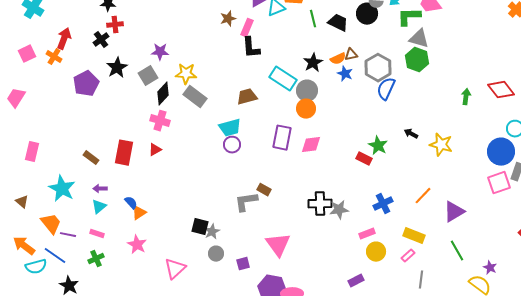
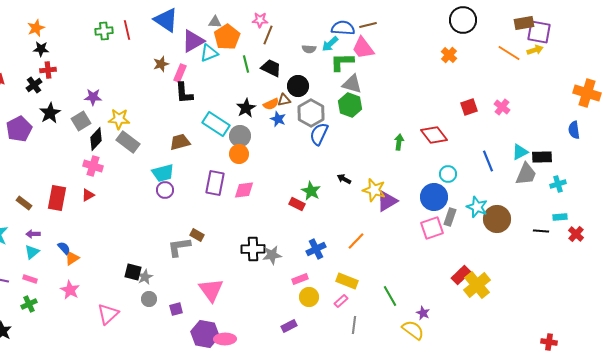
black circle: (367, 14) -> (298, 86), moved
purple triangle: (454, 212) -> (387, 201), moved

